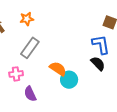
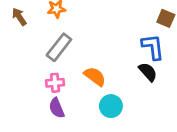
pink cross: (16, 74) -> (55, 83), moved
cyan circle: (69, 80) -> (111, 106), moved

